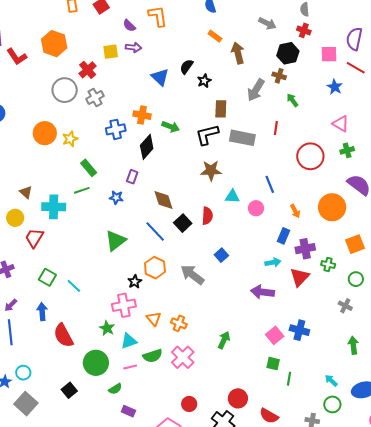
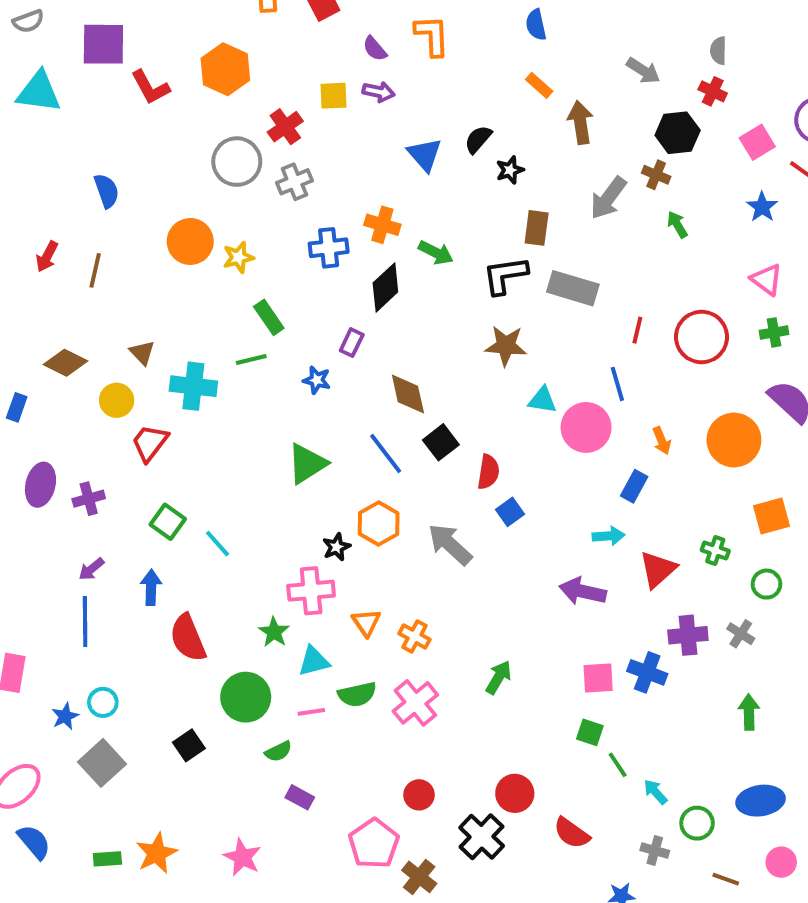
pink square: (329, 54) -> (757, 142), turned -36
red line: (276, 128) -> (637, 330), moved
pink circle: (256, 208) -> (586, 427), size x1.6
red semicircle: (207, 216) -> (488, 472), moved
purple cross: (305, 249) -> (688, 635), moved
pink square: (275, 335) -> (598, 678), turned 30
green line: (289, 379) -> (618, 765), turned -48
cyan arrow: (331, 381) -> (655, 792), moved

